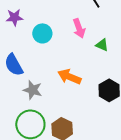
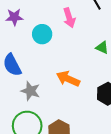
pink arrow: (79, 28) -> (69, 18), moved

